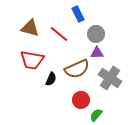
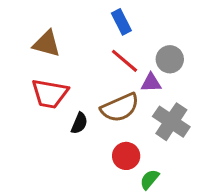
red line: (59, 34) -> (125, 61), moved
gray circle: (96, 34) -> (170, 59), moved

